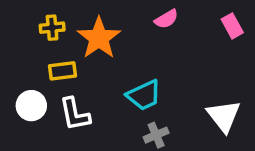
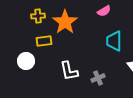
cyan trapezoid: (144, 95) -> (114, 41), moved, turned 115
white L-shape: (75, 114) -> (69, 71), moved

